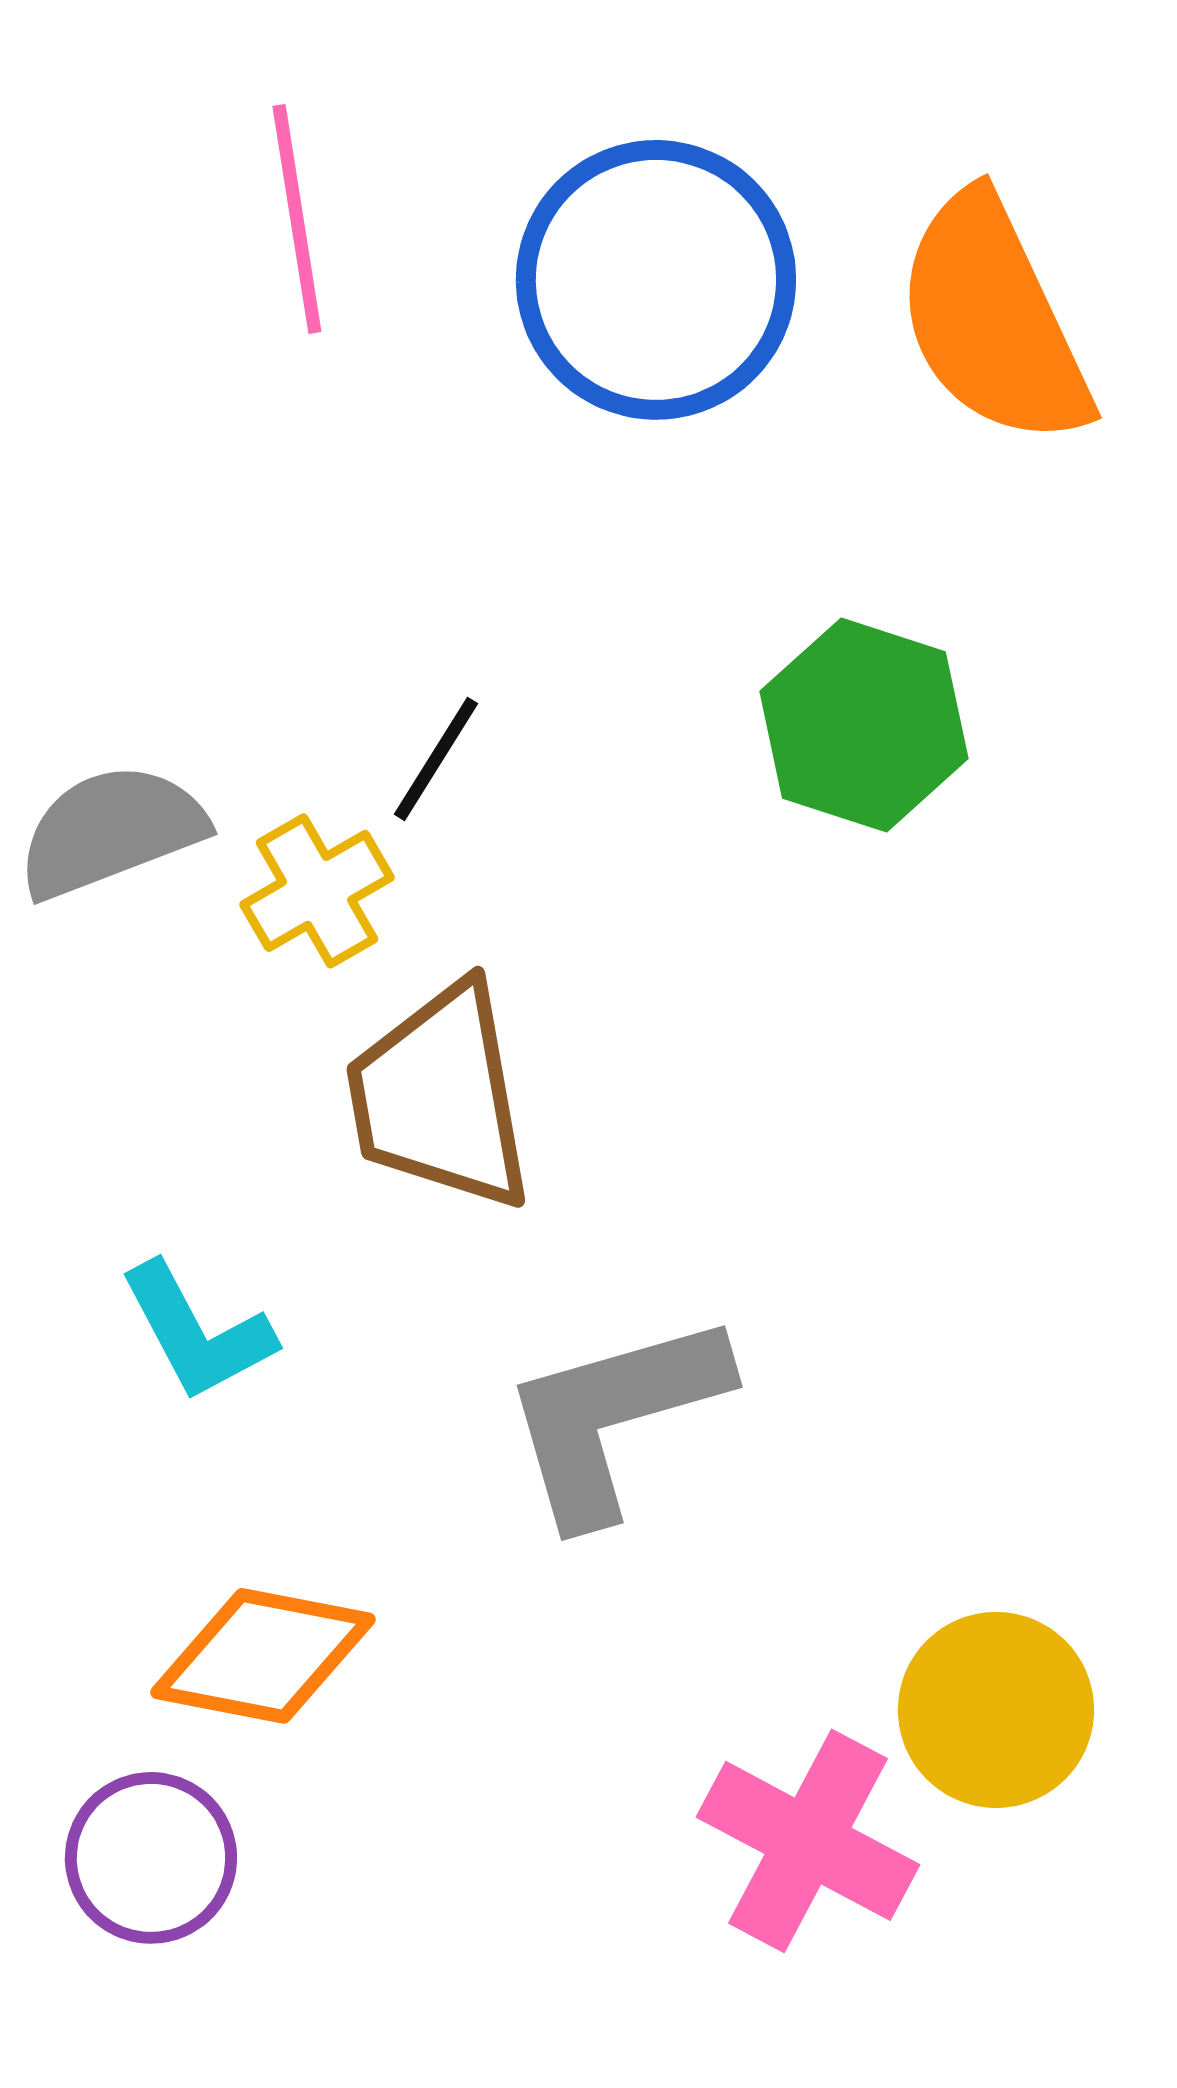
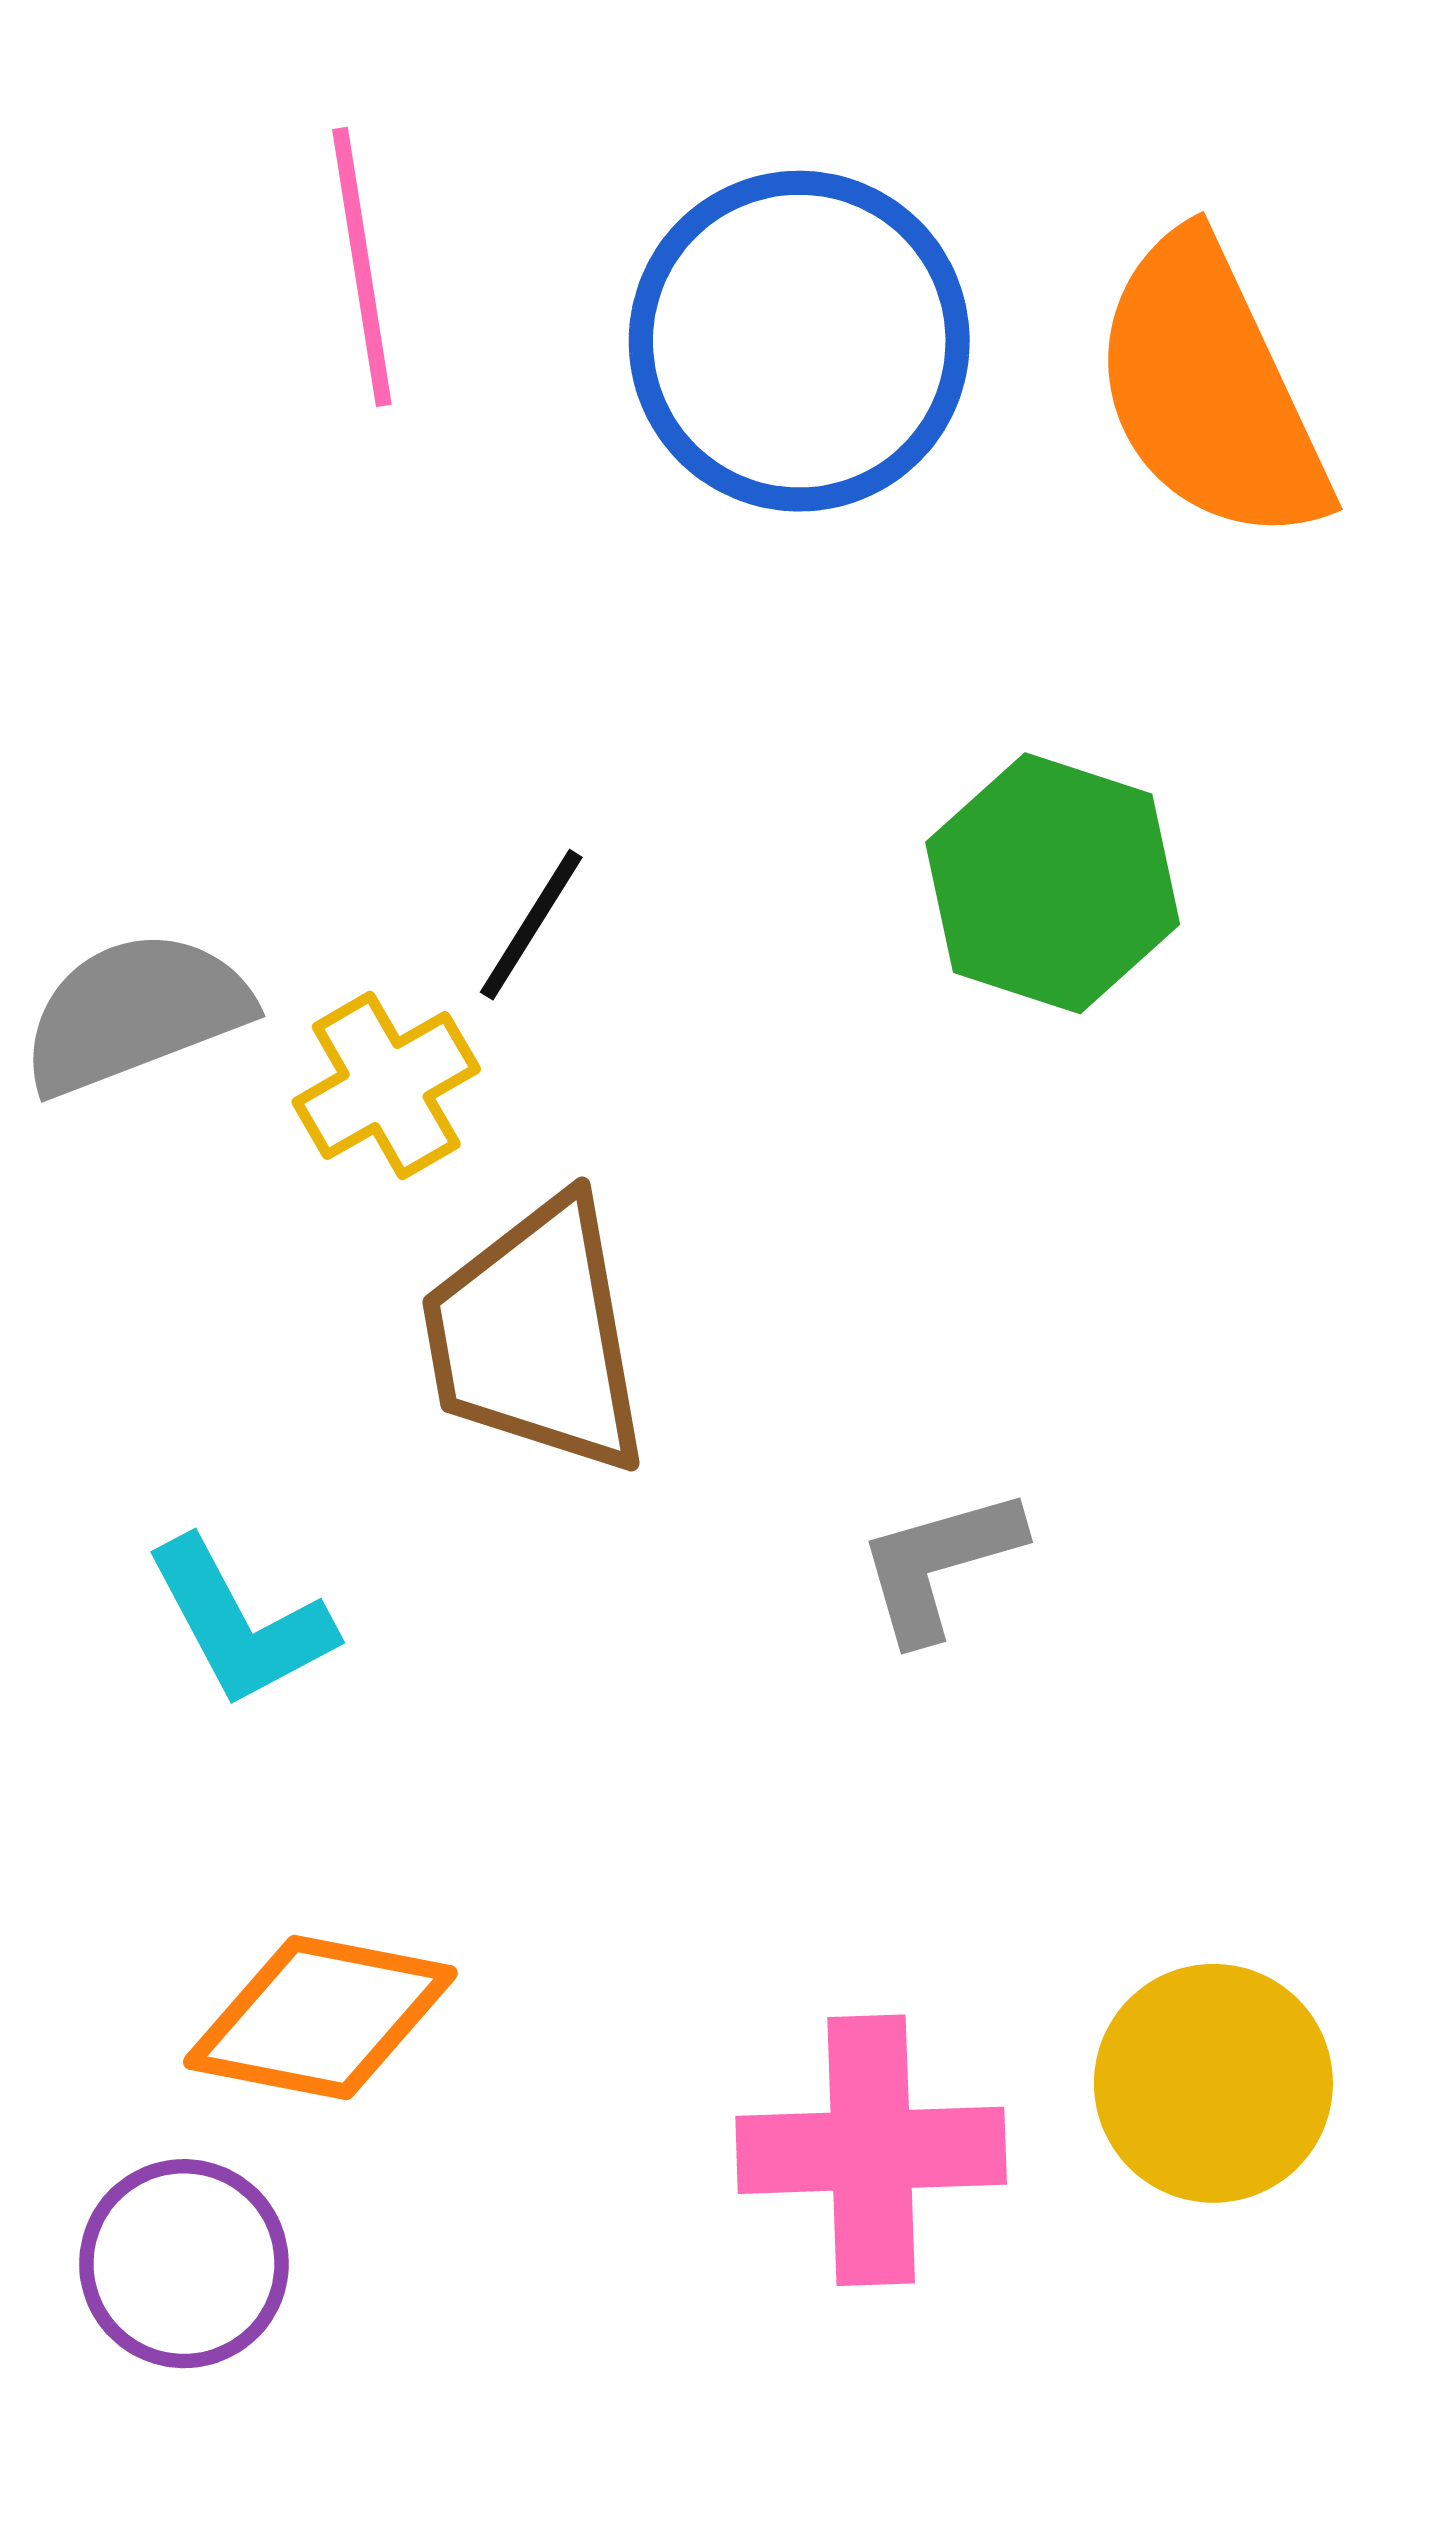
gray L-shape: (614, 1417) -> (939, 1564), moved, size x0.6
pink cross: (808, 1841) -> (871, 2150), moved, turned -30

